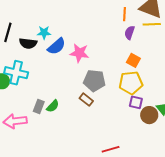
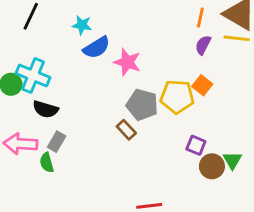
black semicircle: (28, 43) -> (45, 109), moved
yellow pentagon: (131, 83) -> (177, 97), moved
green semicircle: (53, 106) -> (47, 163), moved, turned 112
gray rectangle: (39, 107) -> (57, 142), moved

